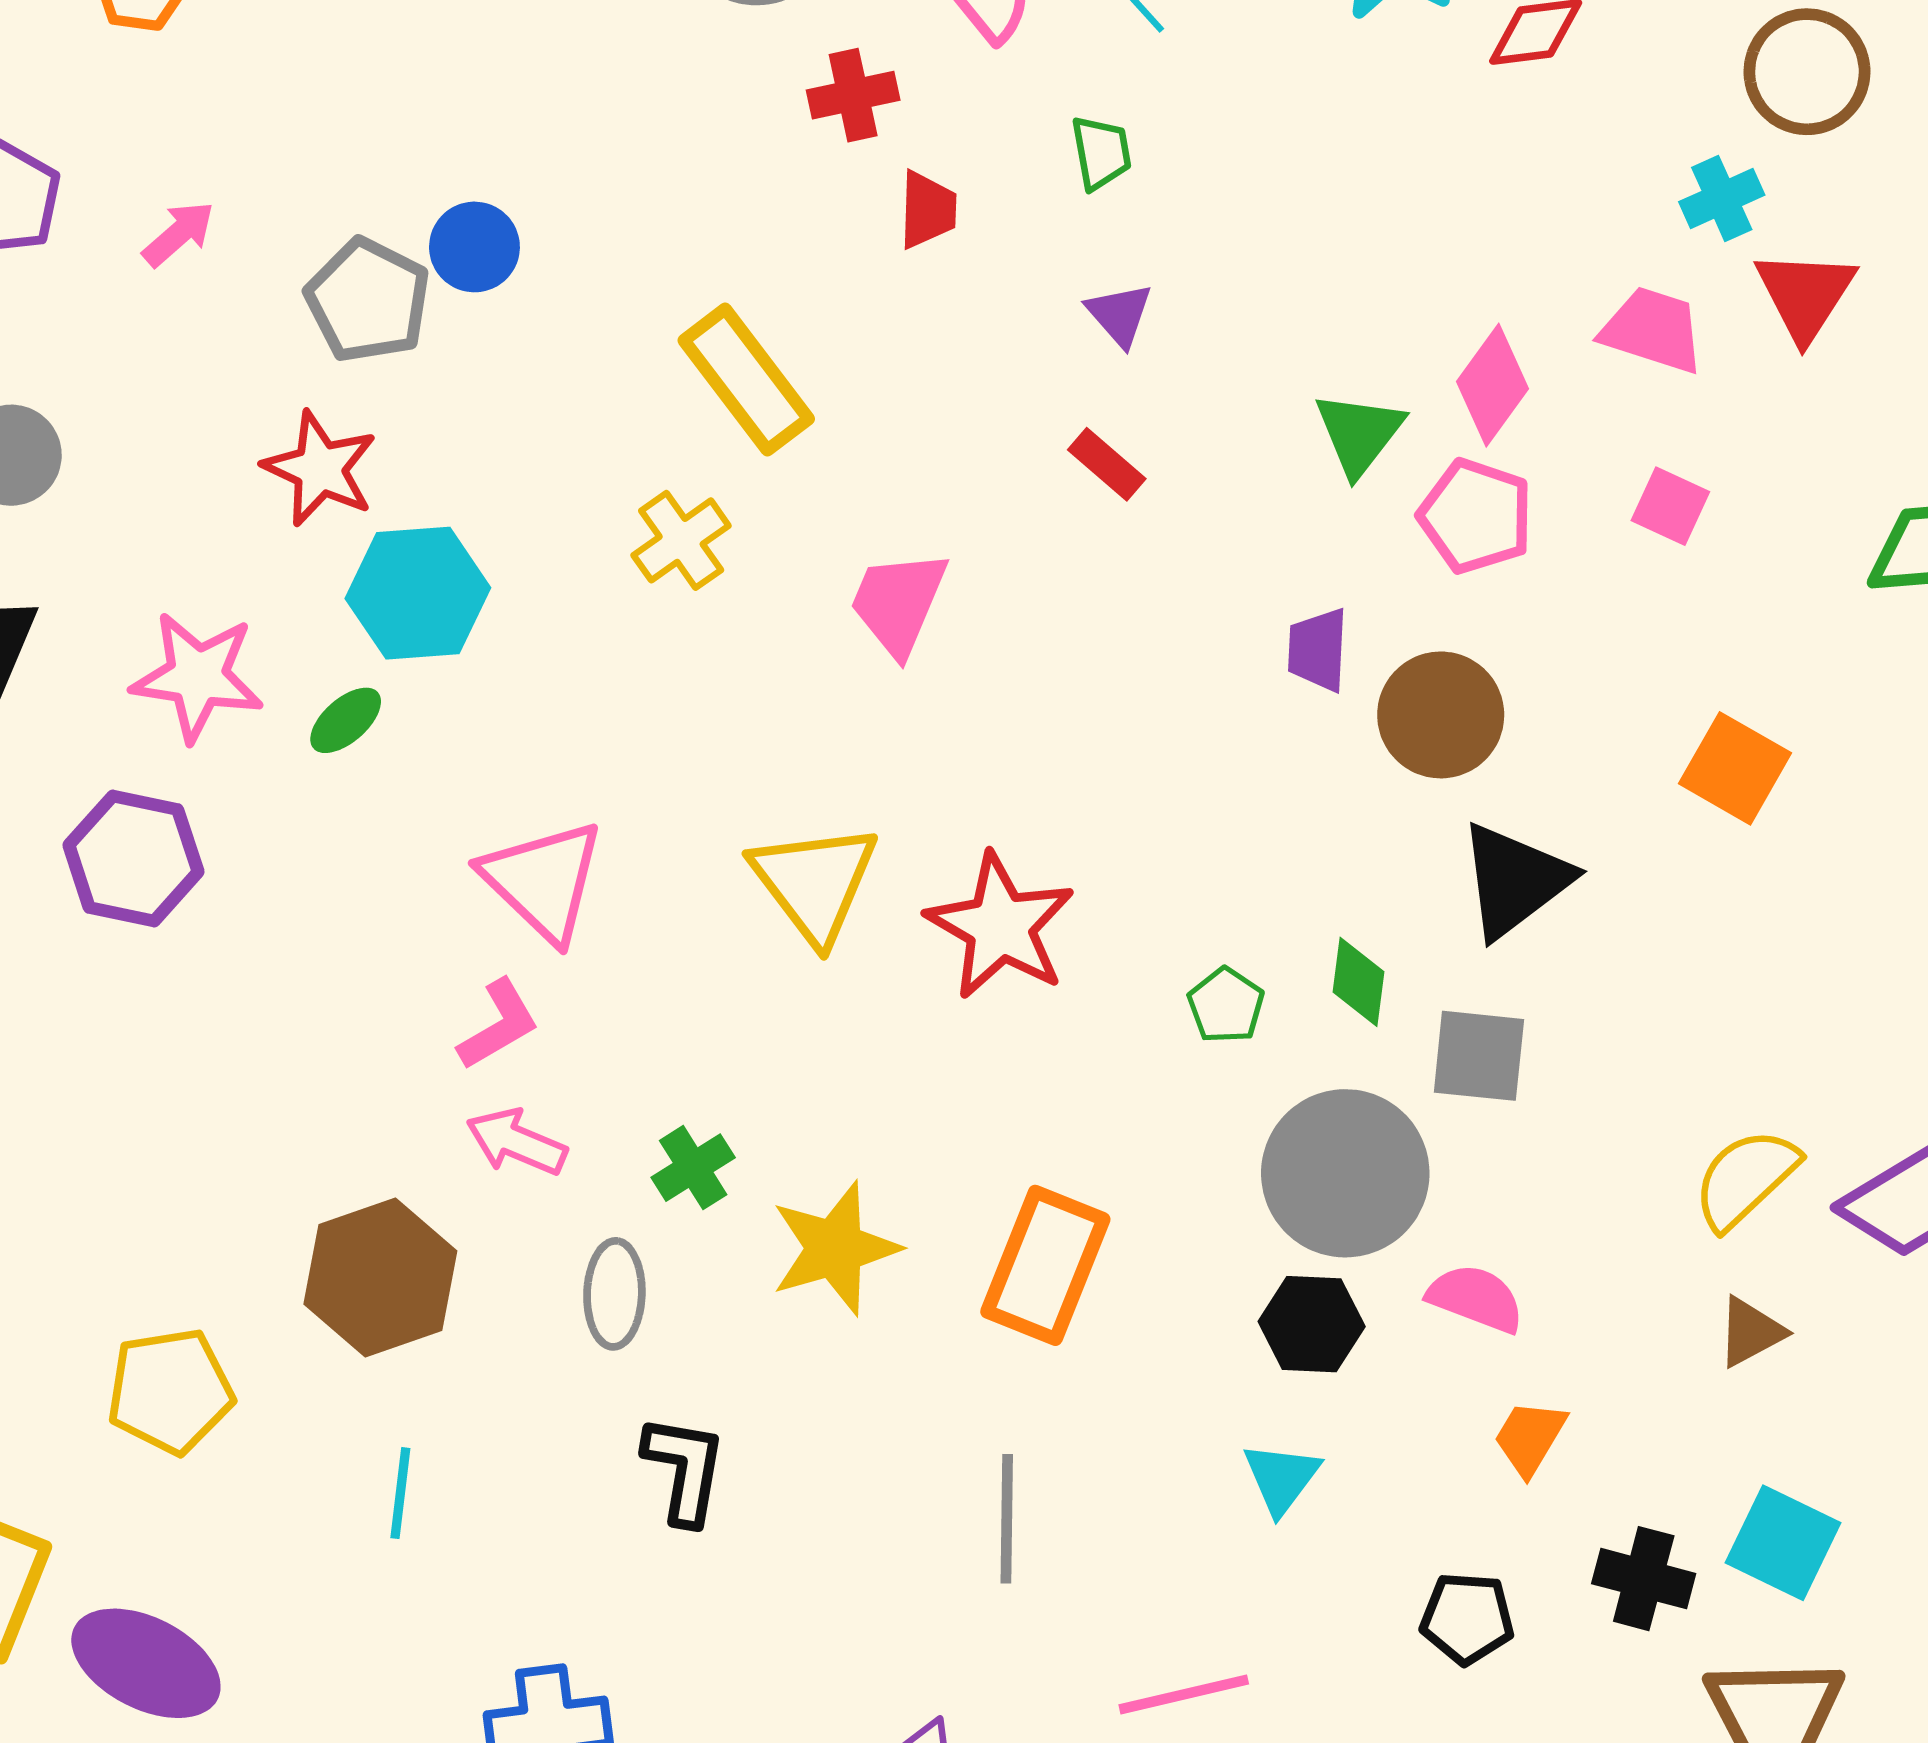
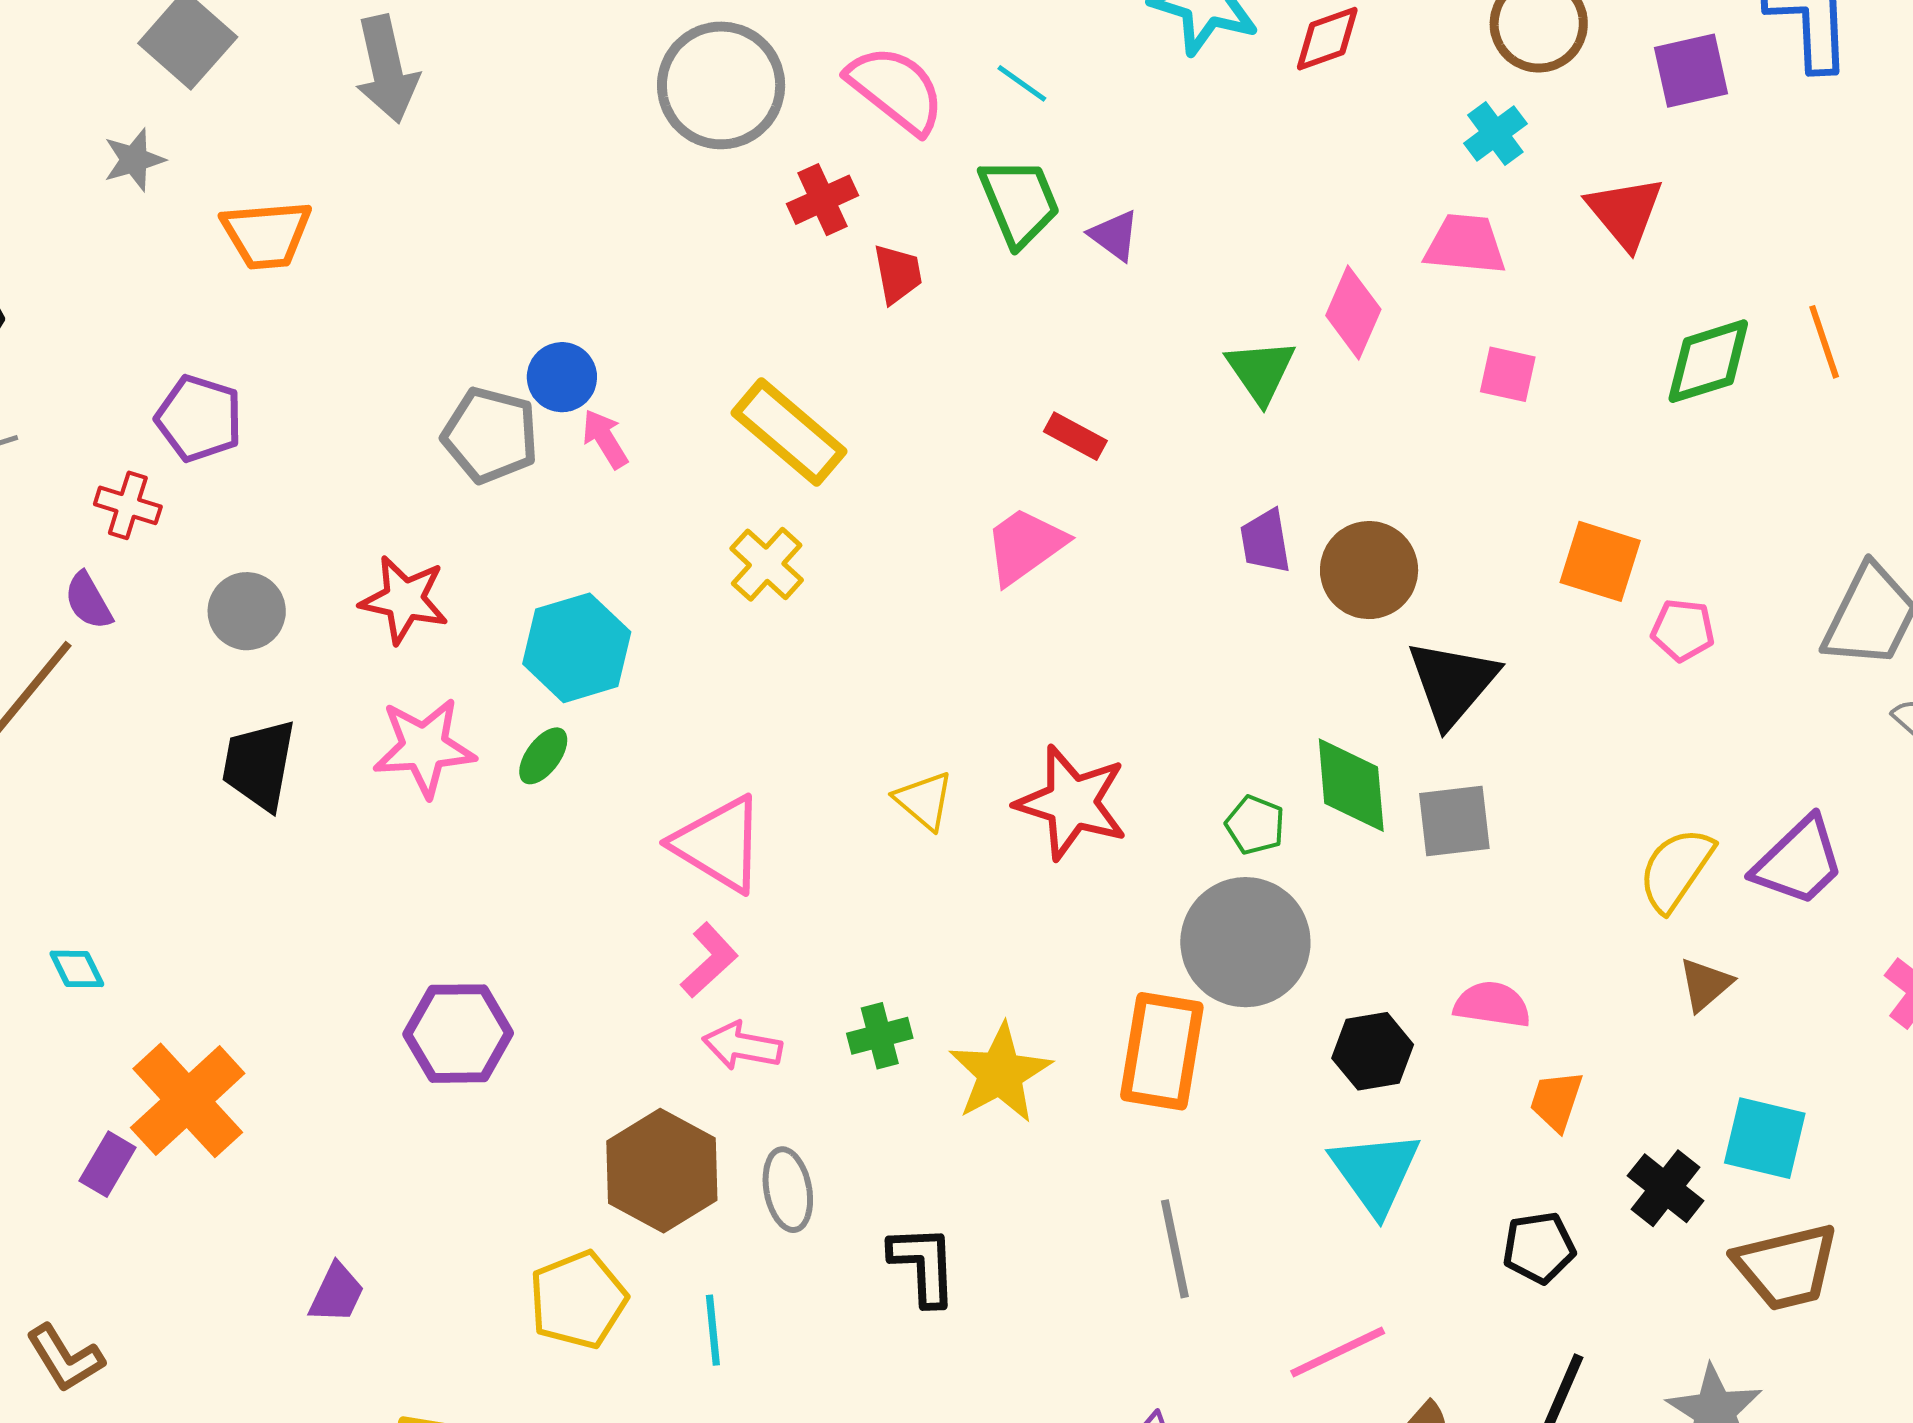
green trapezoid: (1101, 153) -> (1019, 202), size x1.6
pink arrow: (179, 234) -> (605, 439), moved, turned -68
red triangle: (1805, 295) -> (1625, 212), moved
purple triangle: (1119, 314) -> (1114, 235), moved
red star: (320, 469) -> (404, 600), moved
pink pentagon: (1476, 516) -> (1683, 630), moved, size x0.7
pink trapezoid: (898, 603) -> (1025, 546), moved, turned 44
purple hexagon: (133, 858) -> (458, 1034), moved
yellow triangle: (814, 883) -> (924, 800), size x0.6
green diamond: (1358, 982) -> (1351, 785), size x1.5
green cross: (693, 1168) -> (880, 1036), turned 30
gray circle: (1345, 1173) -> (1245, 942), moved
gray ellipse: (614, 1294) -> (788, 1190), moved
yellow pentagon: (170, 1391) -> (578, 1300), moved
cyan triangle: (1281, 1478) -> (1375, 1172), size x1.5
black cross: (1644, 1579) -> (1666, 1188), turned 36

